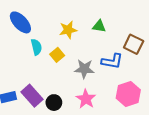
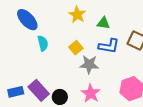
yellow star: (68, 30) -> (77, 15), moved, turned -30
yellow square: (57, 55) -> (76, 48), moved
blue L-shape: (112, 61) -> (109, 46), moved

